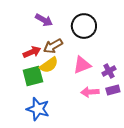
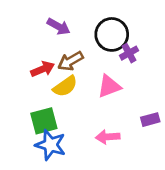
purple cross: (109, 71) -> (129, 53), moved
green square: (33, 76) -> (44, 121), moved
pink arrow: (90, 92) -> (108, 137), moved

